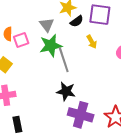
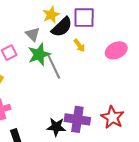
black semicircle: (77, 21) -> (62, 27), size x1.6
black star: (66, 91) -> (56, 127), moved

